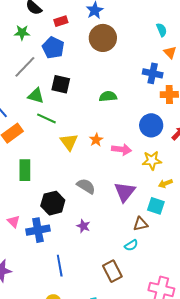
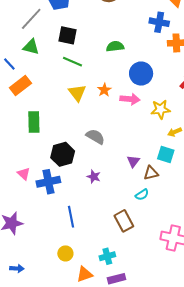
green triangle: (36, 96) -> (31, 47), moved
green line: (46, 118) -> (72, 62), moved
blue circle: (151, 125) -> (141, 74), moved
purple triangle: (125, 192) -> (133, 161), moved, size x0.6

